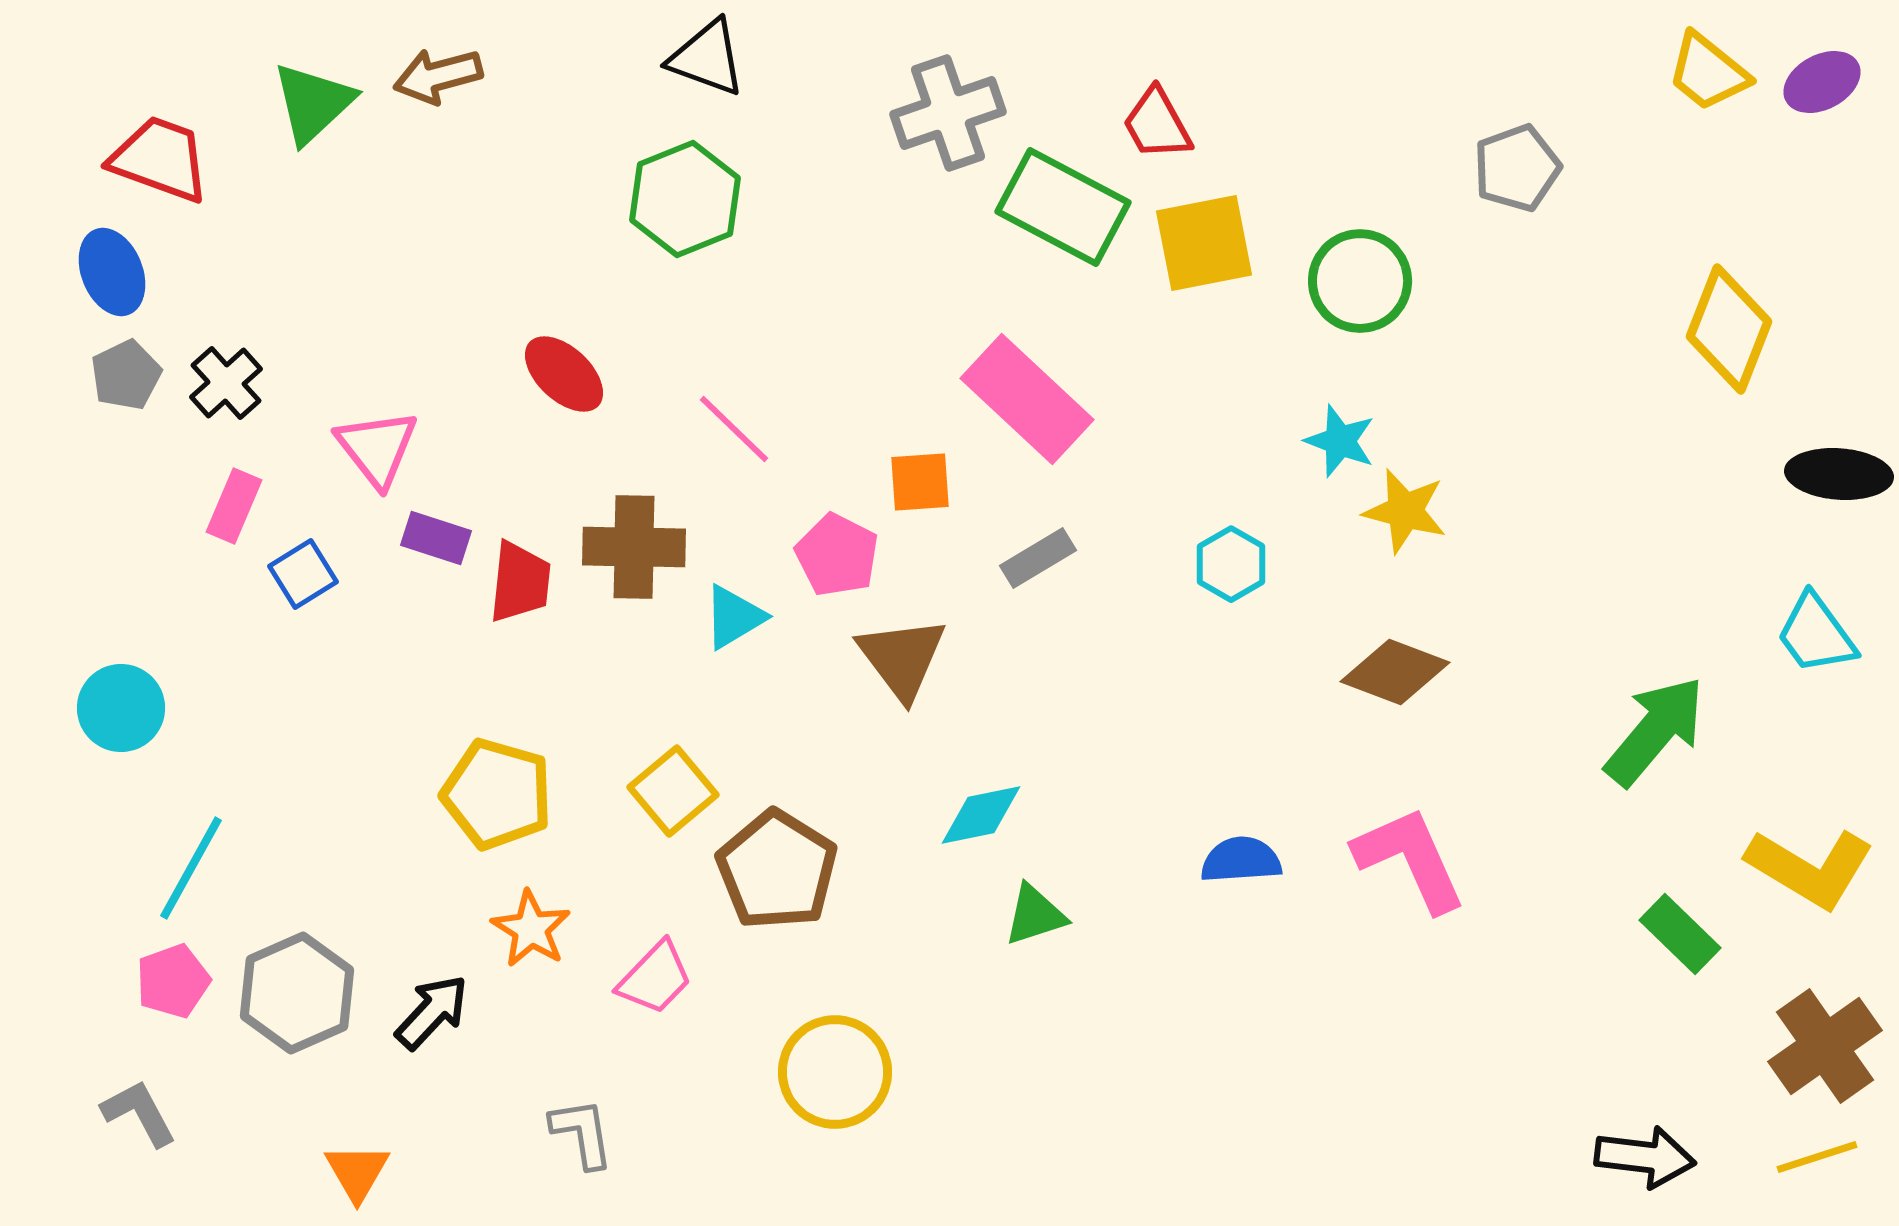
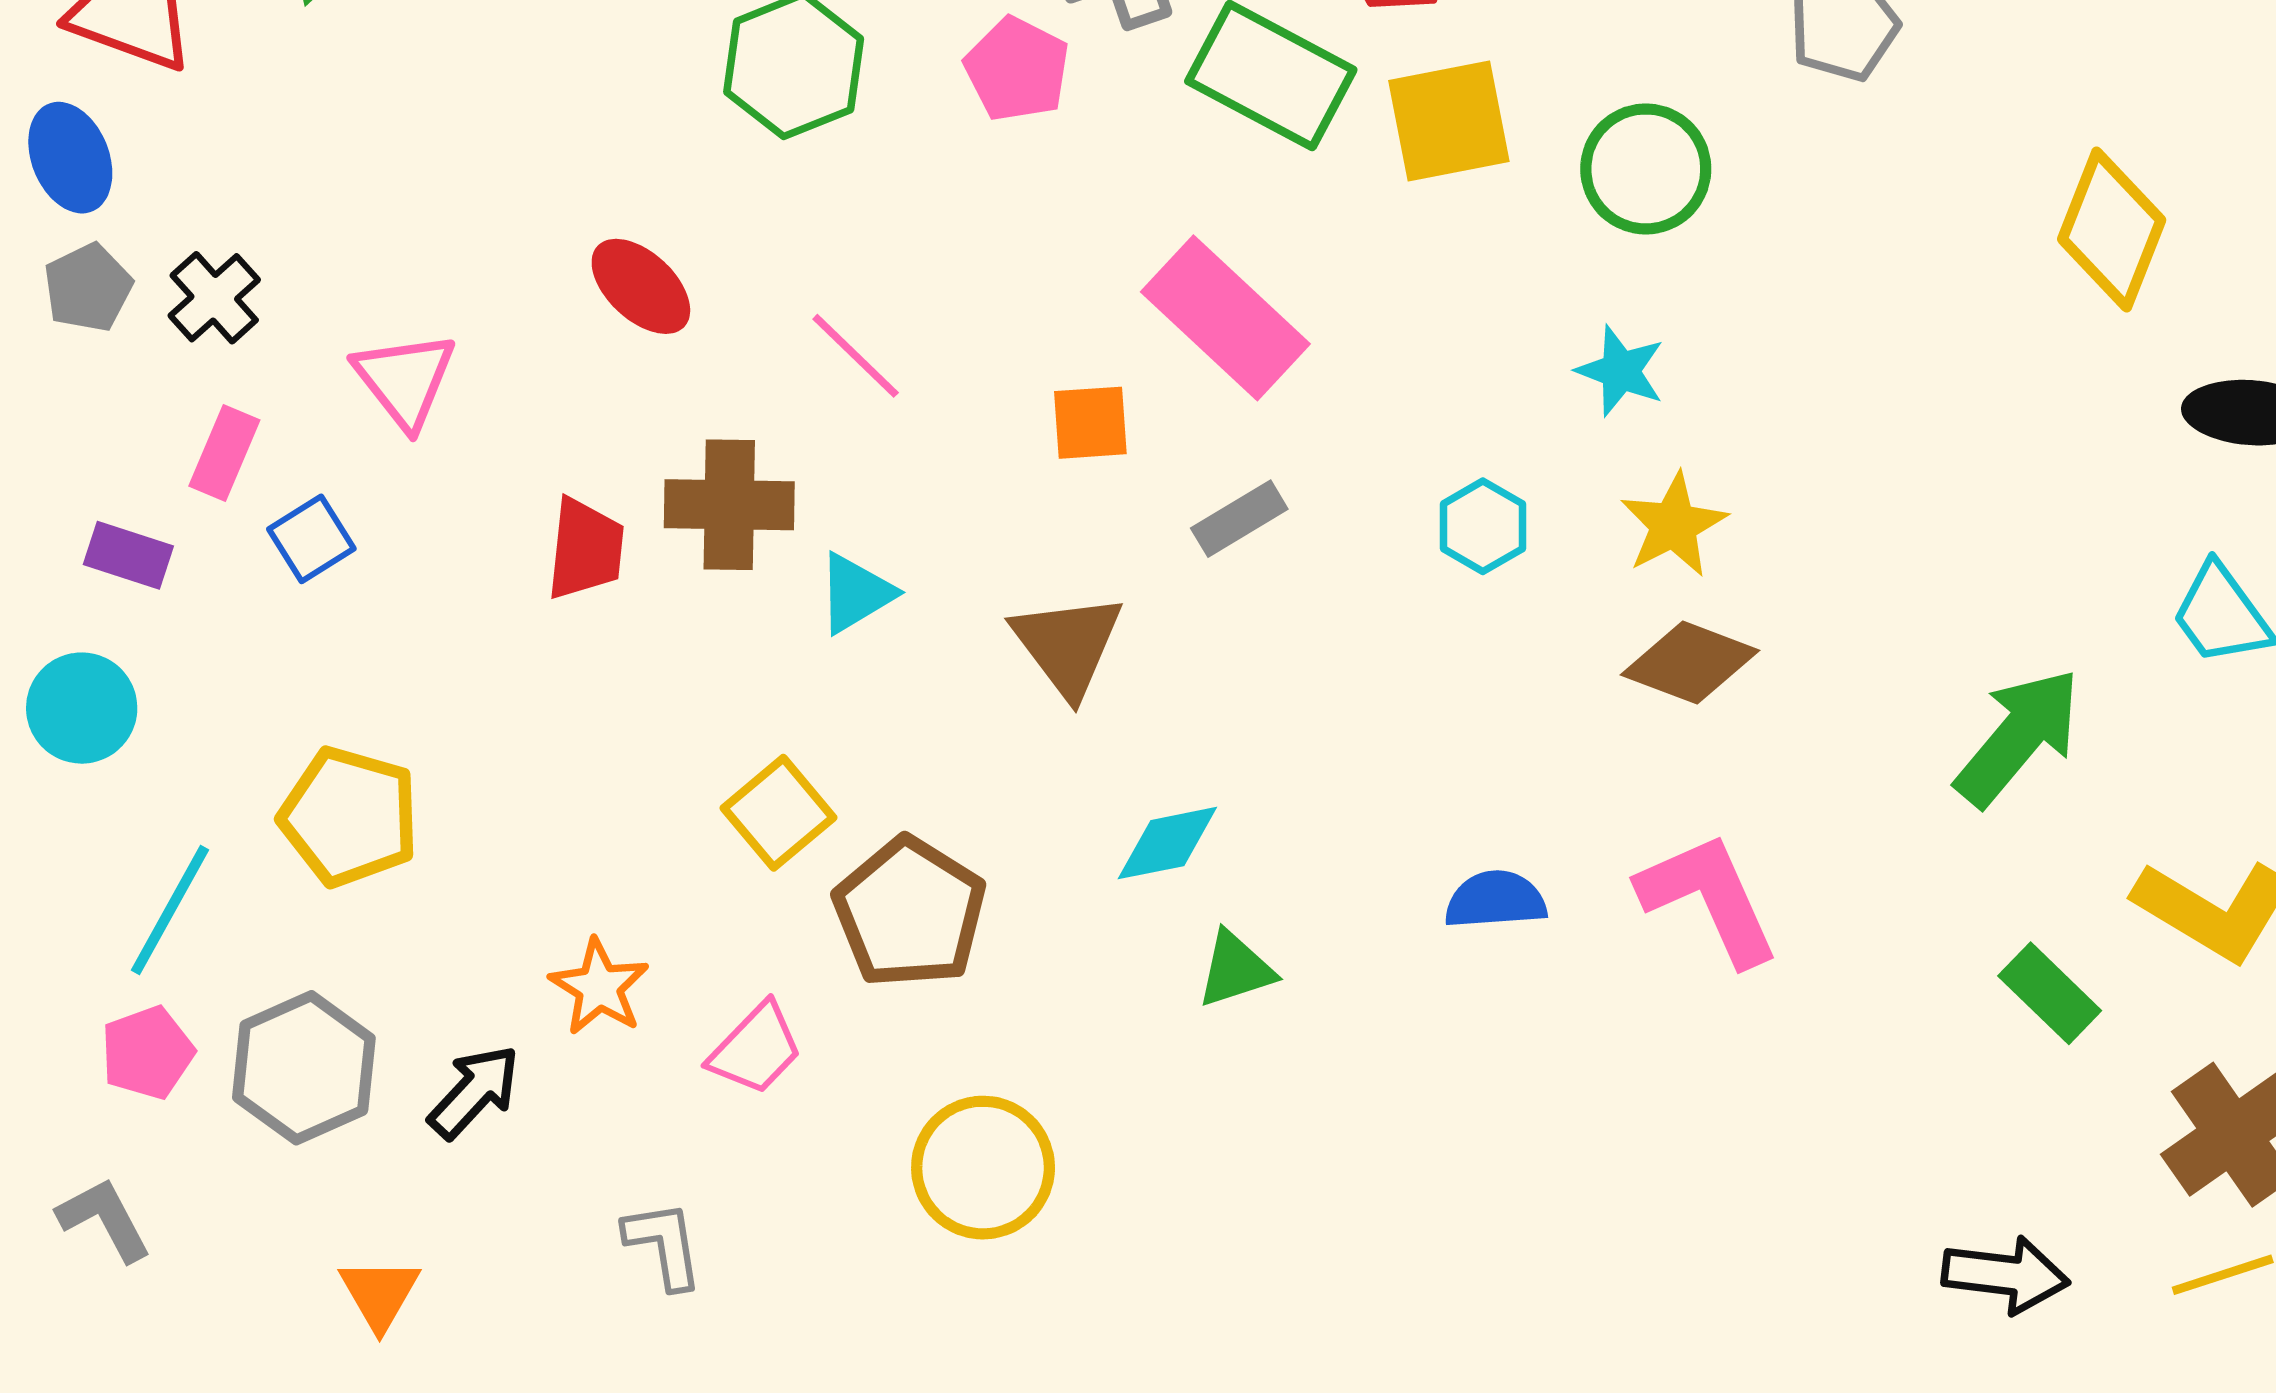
yellow star: (1405, 511) -> (1674, 525), moved, turned 30
purple rectangle: (436, 538) -> (128, 555), moved
pink pentagon: (837, 555) -> (1017, 69), moved
yellow pentagon: (497, 794) -> (349, 817), moved

